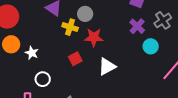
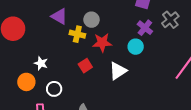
orange circle: (11, 44) -> (26, 82), moved
cyan circle: (151, 46) -> (136, 47), moved

